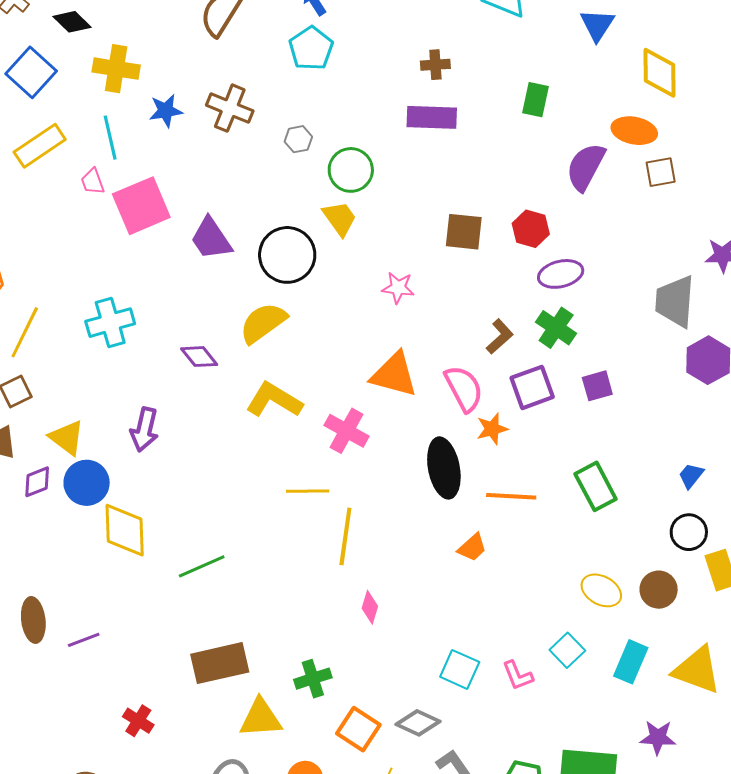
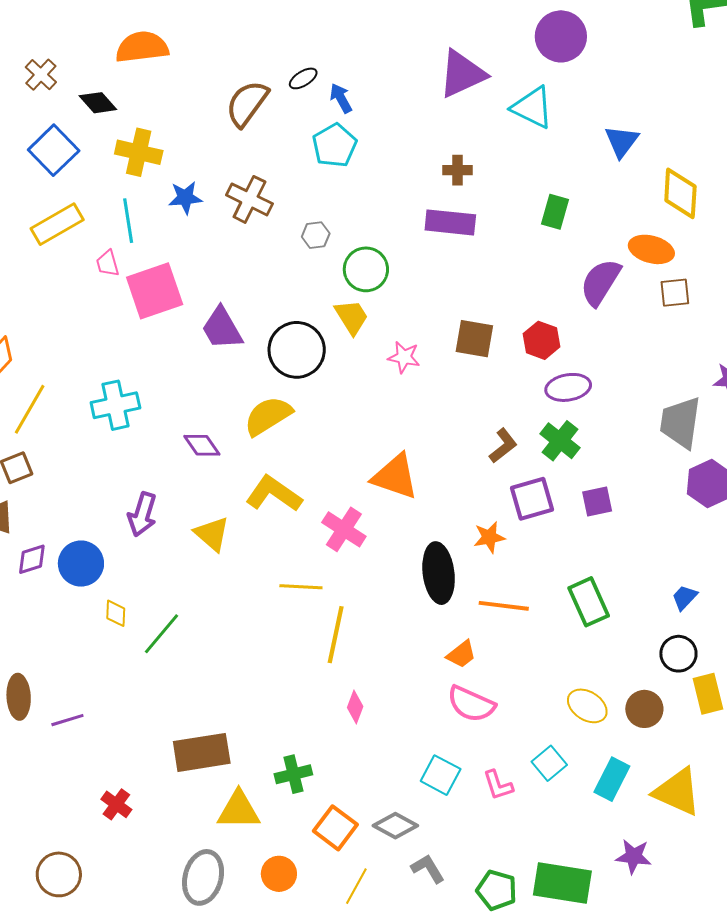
pink star: (398, 288) -> (404, 357), moved
pink semicircle: (464, 388) -> (471, 704), moved, turned 138
yellow triangle: (67, 438) -> (212, 534), moved
yellow diamond: (125, 530) -> (116, 613), size x0.5
green line: (202, 566) -> (161, 634), moved, turned -30

